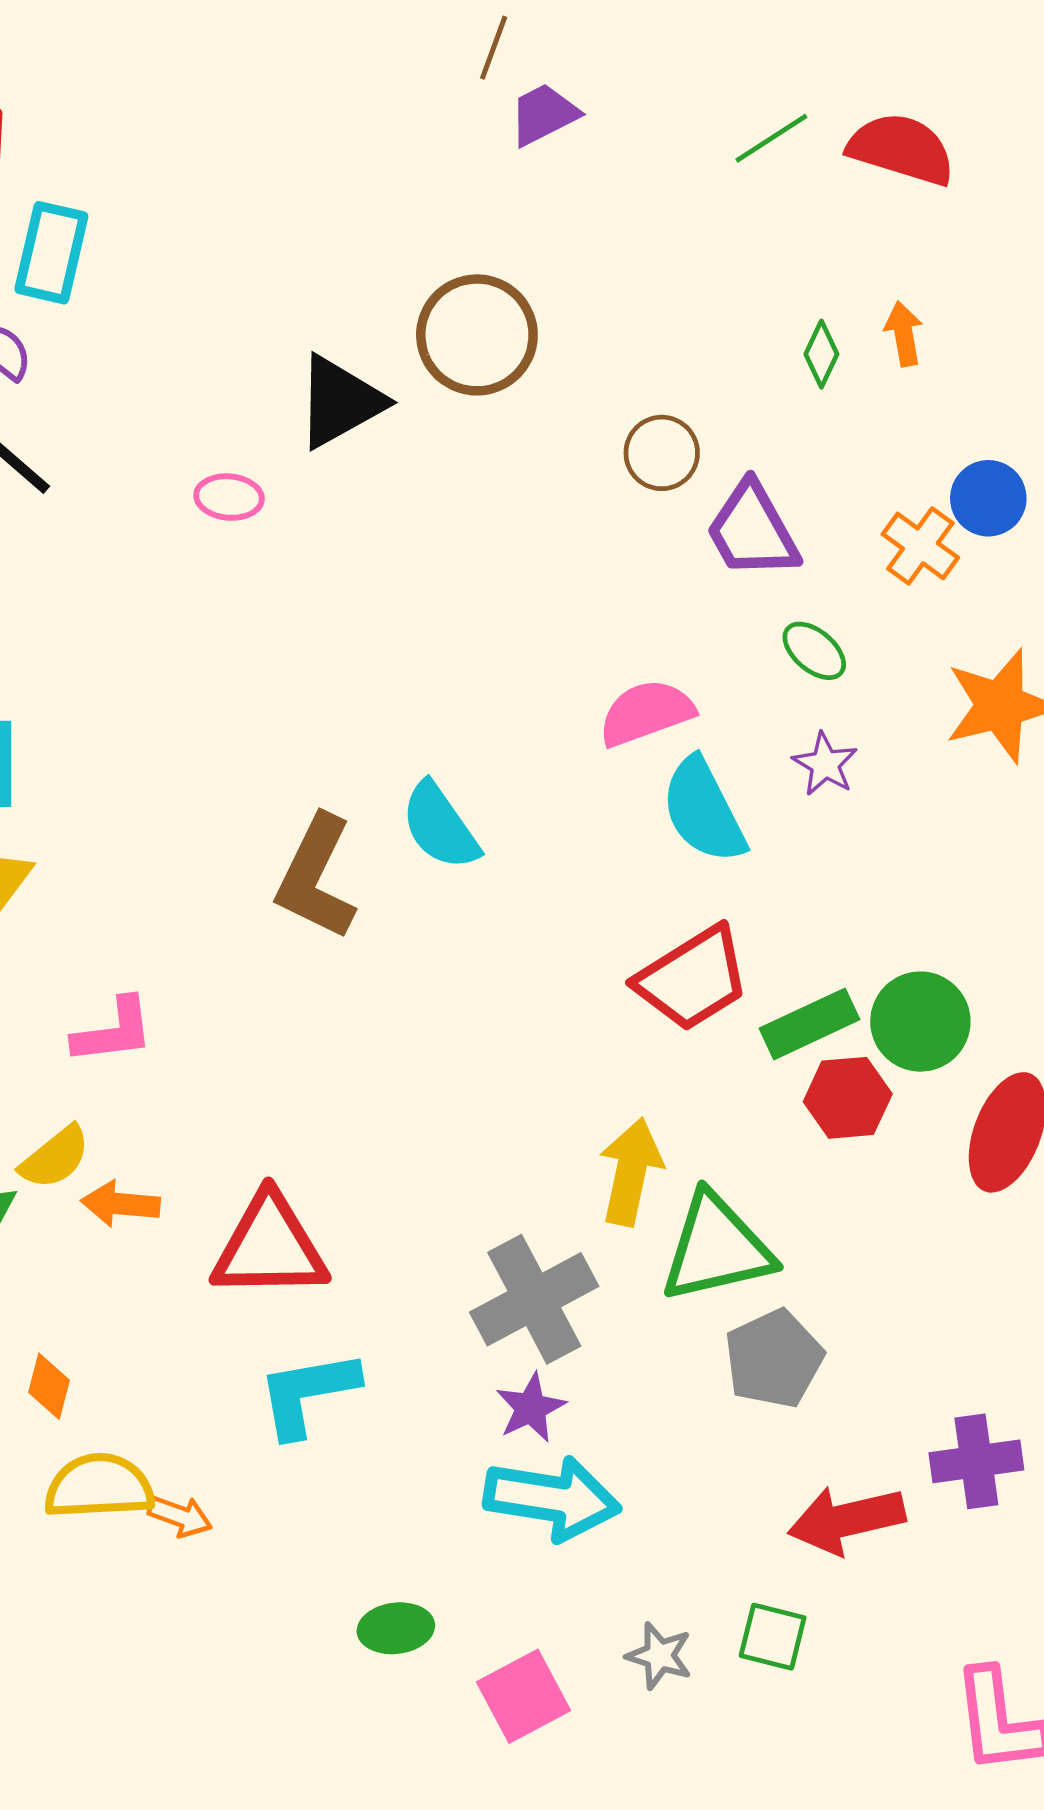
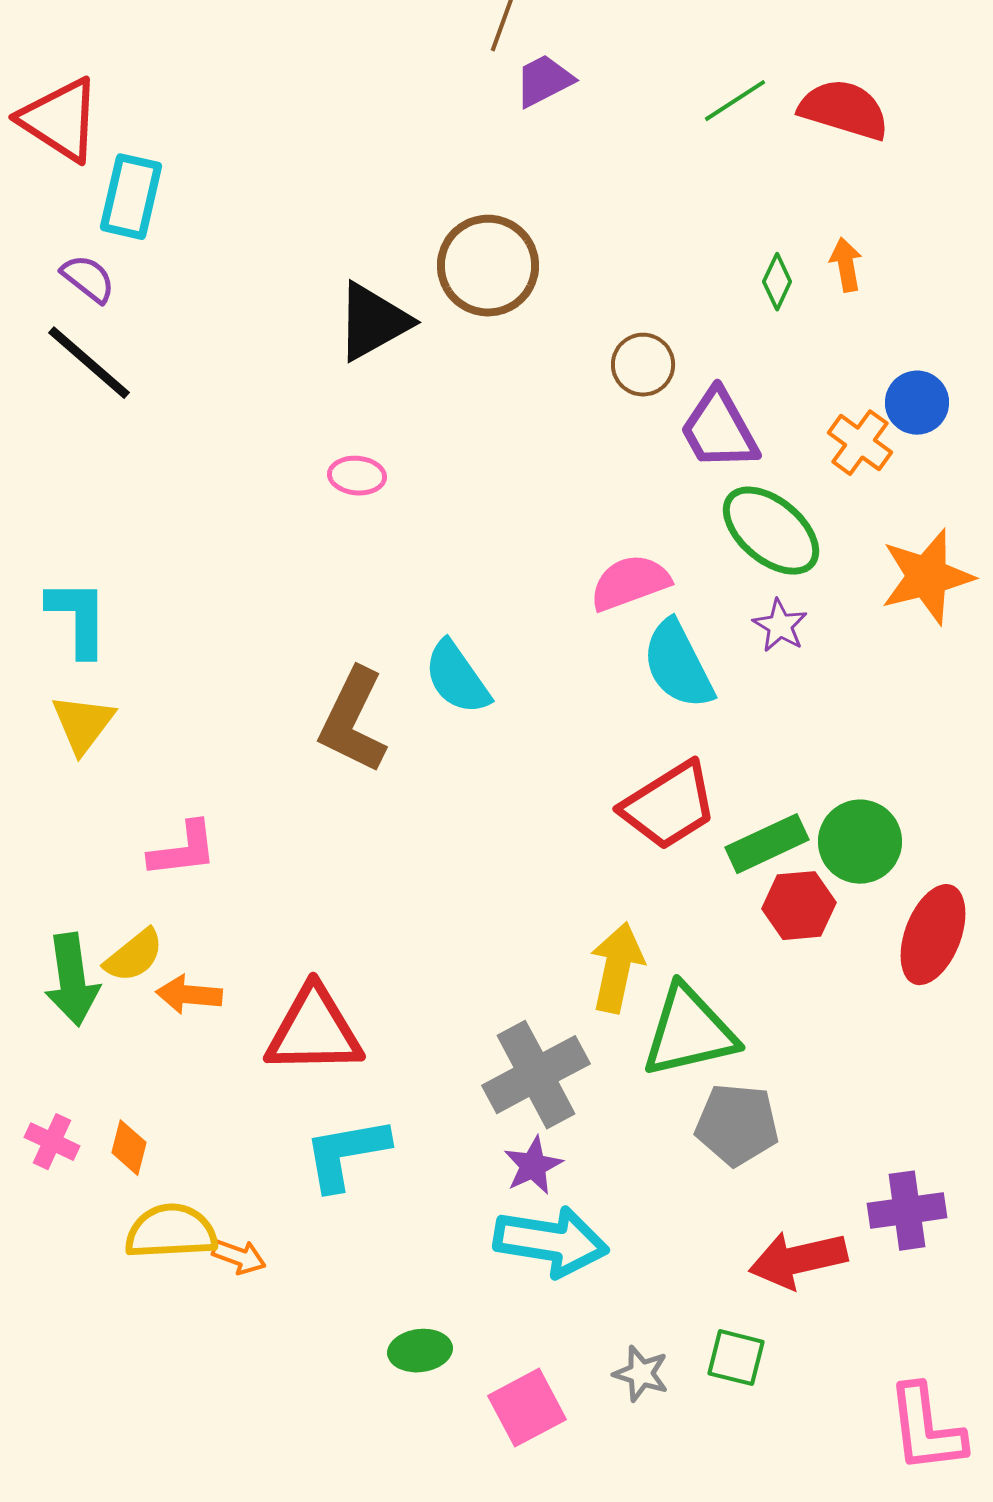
pink ellipse: (229, 497) -> (357, 476), moved
green ellipse: (814, 651) -> (771, 531), size x1.8
gray pentagon: (774, 1359) -> (737, 1125), turned 30

